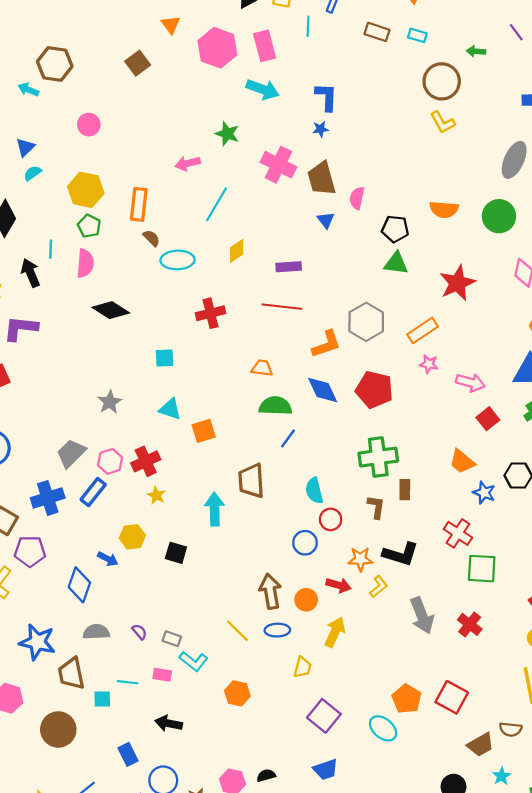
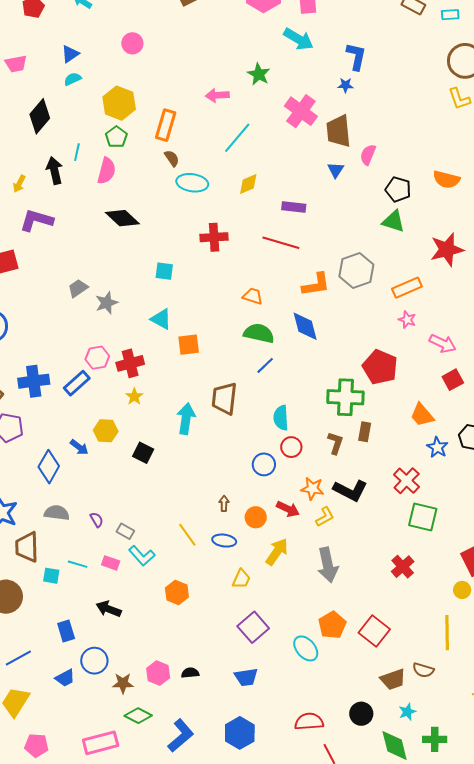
cyan rectangle: (417, 35) -> (450, 15), turned -30
red pentagon: (374, 390) -> (380, 367), moved
gray trapezoid: (71, 453) -> (78, 288), moved, size x0.7
brown arrow: (270, 591) -> (224, 504), size x0.5
gray arrow: (422, 616) -> (328, 565), moved

